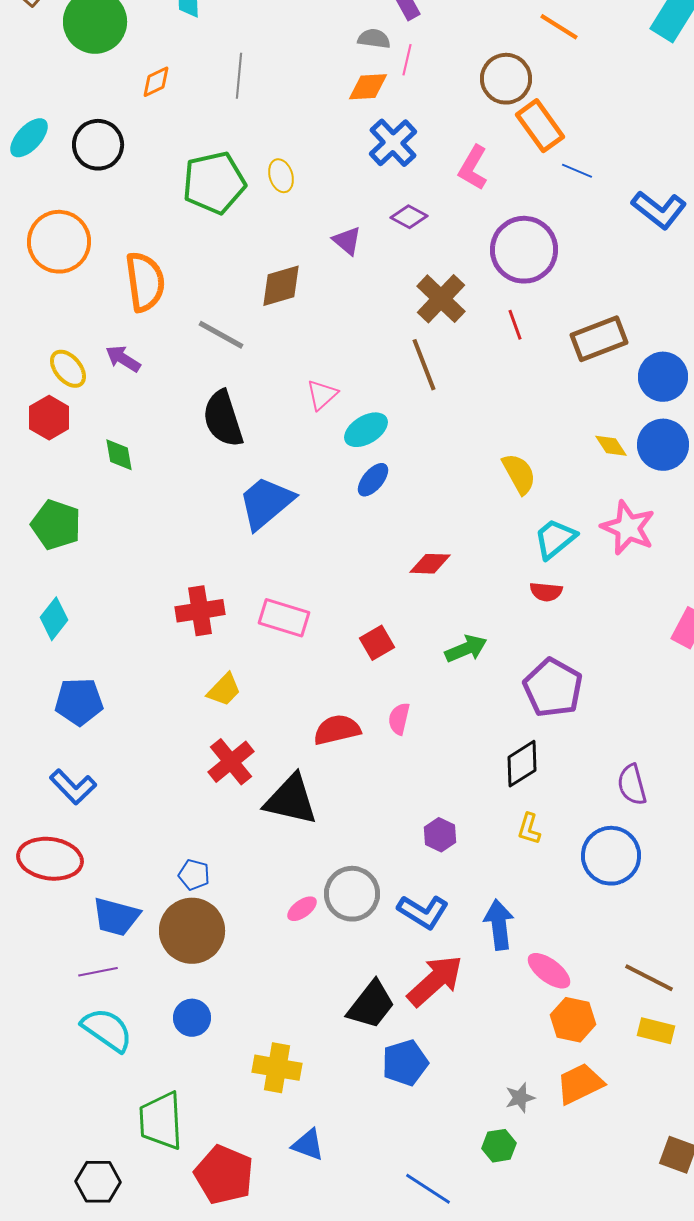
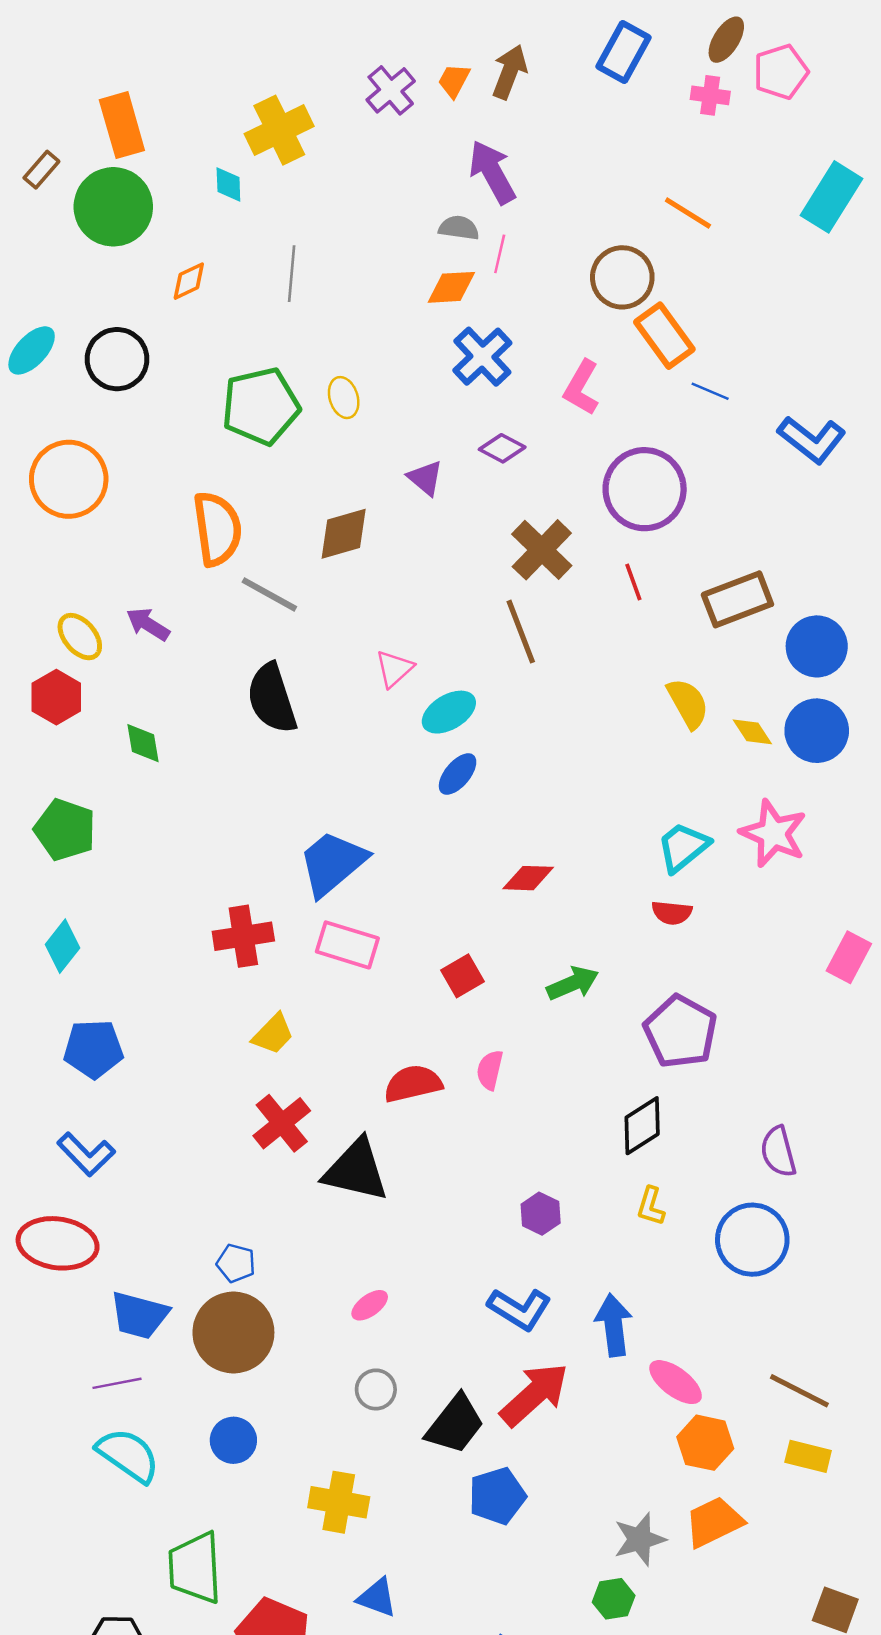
orange semicircle: (145, 282) -> (217, 529), moved
yellow semicircle: (519, 474) -> (688, 703), moved
blue trapezoid: (266, 503) -> (332, 863), moved
gray circle: (352, 894) -> (376, 1389), moved, size x0.6
gray star: (520, 1098) -> (640, 1539), size x1.4

